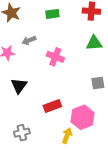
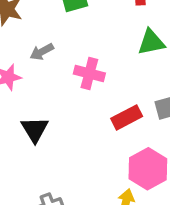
red rectangle: (52, 106) -> (127, 117), moved

